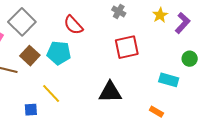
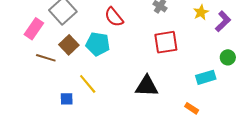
cyan rectangle: (169, 80) -> (206, 77), turned -36

